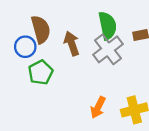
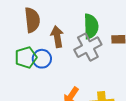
blue circle: (25, 47) -> (42, 59), moved

